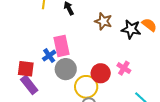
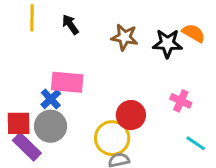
pink rectangle: (62, 46) -> (67, 82), turned -65
pink cross: (124, 68) -> (181, 101), moved
gray circle: (66, 69) -> (51, 126), moved

